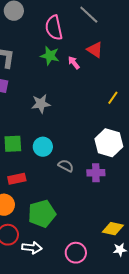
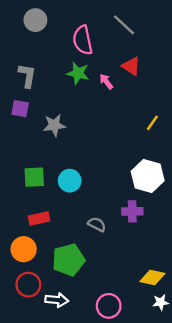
gray star: (41, 104) -> (54, 125), moved
gray semicircle: (66, 166) -> (97, 224), moved

